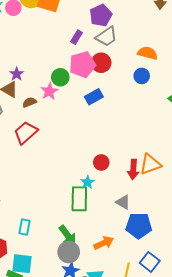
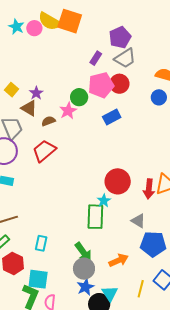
red circle: (101, 162) -> (118, 181), size x1.6

